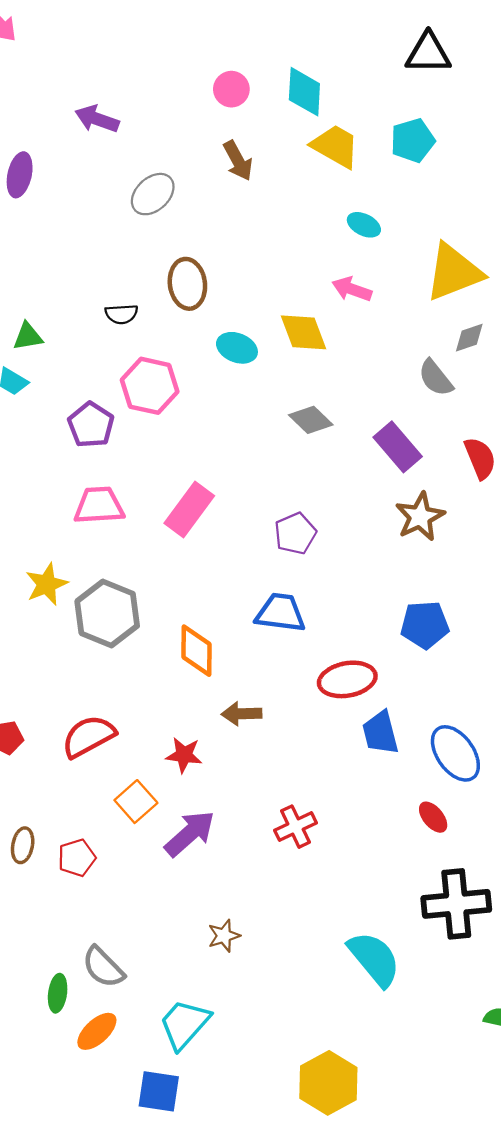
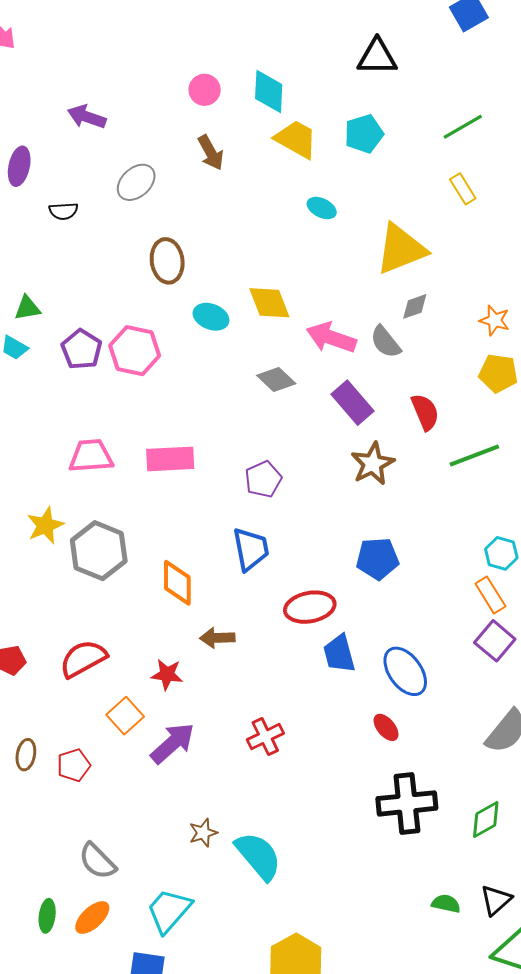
pink arrow: (352, 289) -> (331, 338), moved, size x1.4
black semicircle: (121, 314) -> (63, 211), moved
purple pentagon: (91, 425) -> (81, 349), moved
pink rectangle: (189, 510) -> (170, 459), turned 51
blue trapezoid: (280, 613) -> (251, 549), turned 72
cyan semicircle: (374, 959) -> (258, 856), moved
green ellipse: (58, 993) -> (47, 916), moved

